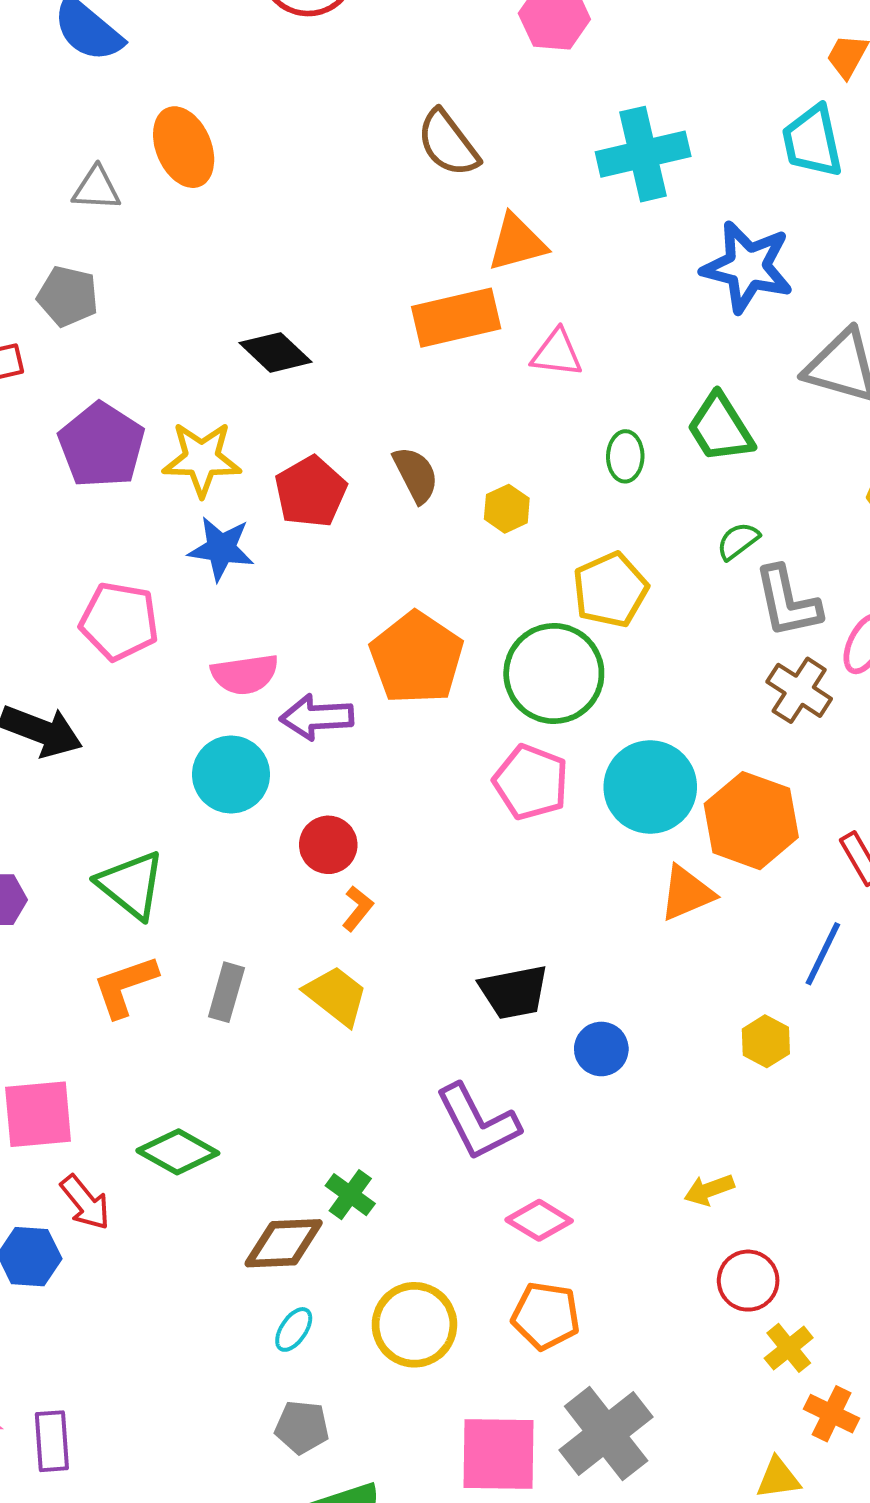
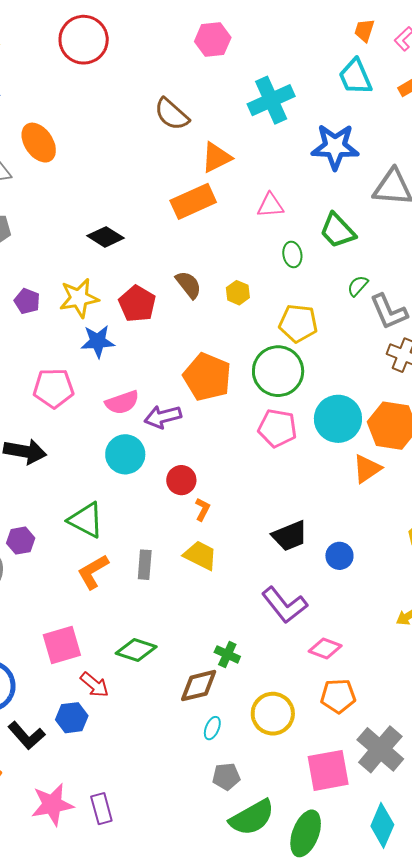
pink triangle: (557, 353) -> (270, 205), moved
purple pentagon: (102, 445) -> (27, 301), size x0.6
yellow pentagon: (610, 590) -> (298, 323), turned -30

